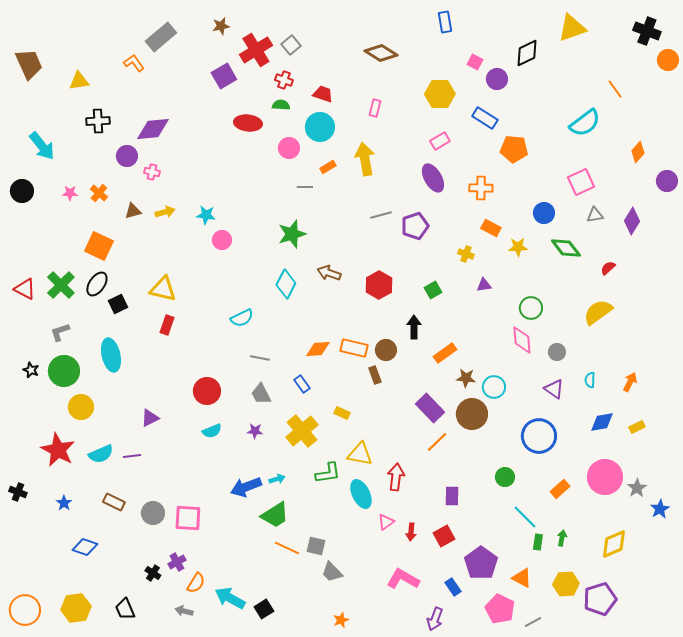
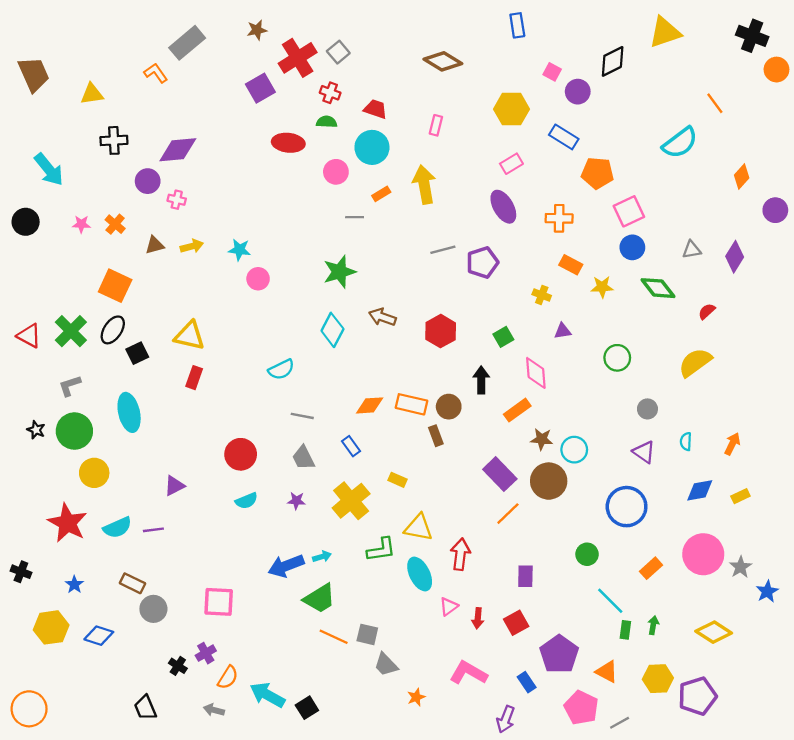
pink square: (581, 182) -> (629, 211), moved
pink diamond: (522, 340) -> (536, 373), moved
gray circle: (153, 513) -> (153, 609), moved
yellow diamond: (614, 544) -> (714, 632), turned 56
yellow hexagon: (76, 608) -> (51, 627), moved
orange star: (341, 620) -> (416, 697), moved

